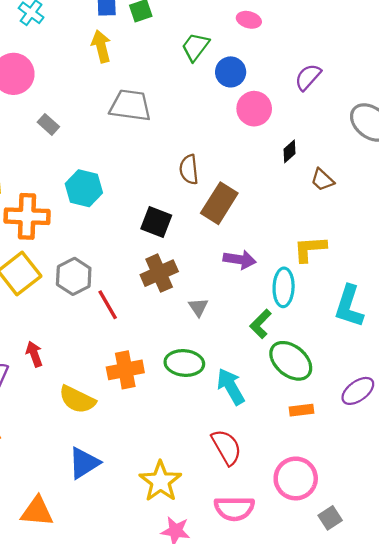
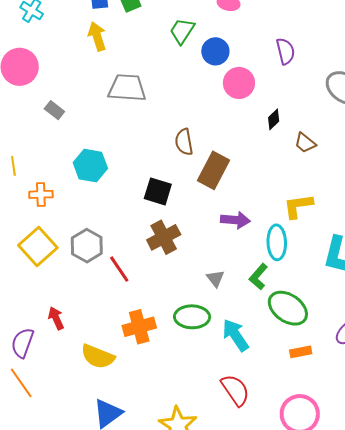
purple semicircle: (308, 77) -> (285, 51), turned 128
orange cross: (27, 216) -> (41, 194), size x0.6
gray triangle: (198, 307) -> (215, 278), moved

